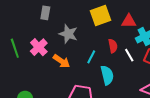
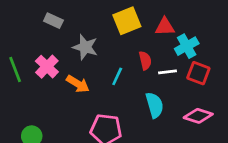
gray rectangle: (45, 13) -> (53, 21), turned -72
white line: (129, 55) -> (168, 72), turned -64
cyan semicircle: (107, 75) -> (155, 105), moved

